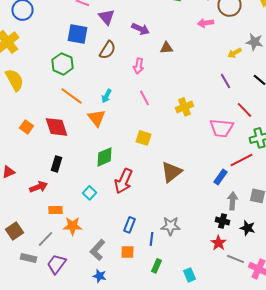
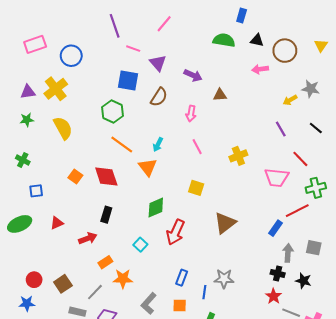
orange rectangle: (56, 210) -> (105, 262), turned -32

